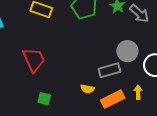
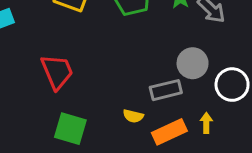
green square: (44, 99) -> (70, 129), size x1.6

